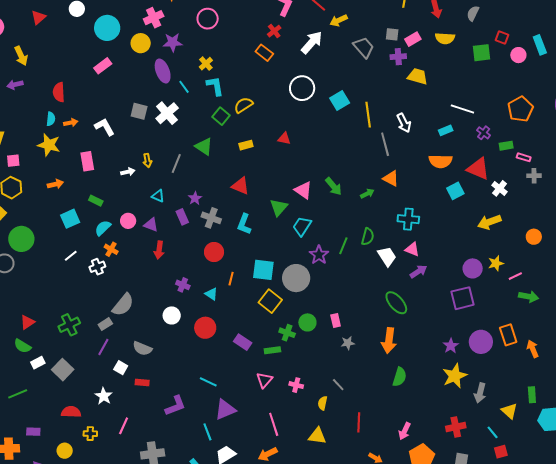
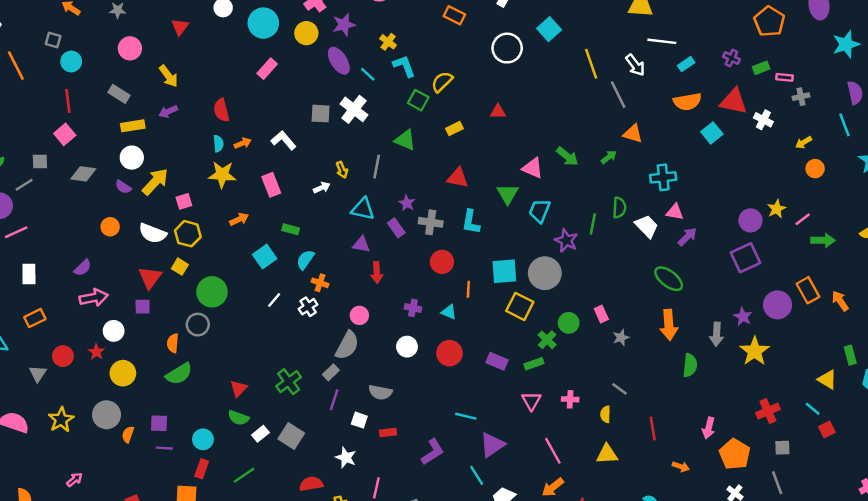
cyan square: (340, 101) -> (549, 29), moved
white line: (462, 109) -> (662, 41), moved
cyan triangle: (158, 196) -> (363, 209), size x1.5
pink circle: (128, 221) -> (359, 315), moved
yellow arrow: (489, 222) -> (804, 142), moved, size x0.6
green cross: (287, 333) -> (547, 340), turned 35
gray arrow: (480, 393) -> (717, 334), moved

